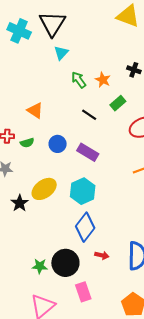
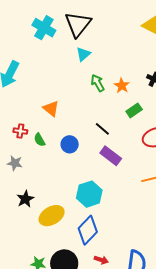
black line: (89, 115) -> (102, 129), moved
green semicircle: (27, 143) -> (39, 140), turned 72
purple rectangle: (88, 152) -> (111, 156), moved
yellow ellipse: (44, 189) -> (52, 216), moved

